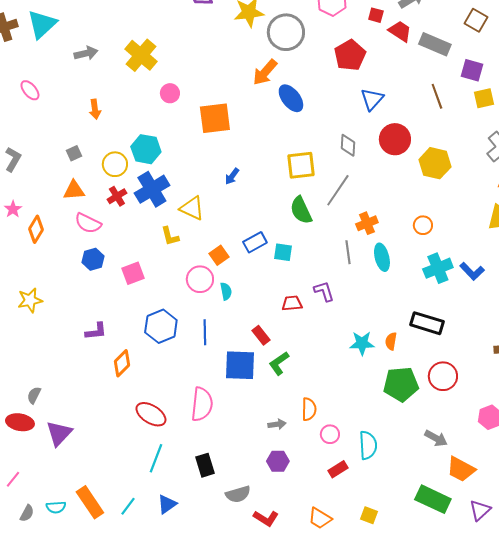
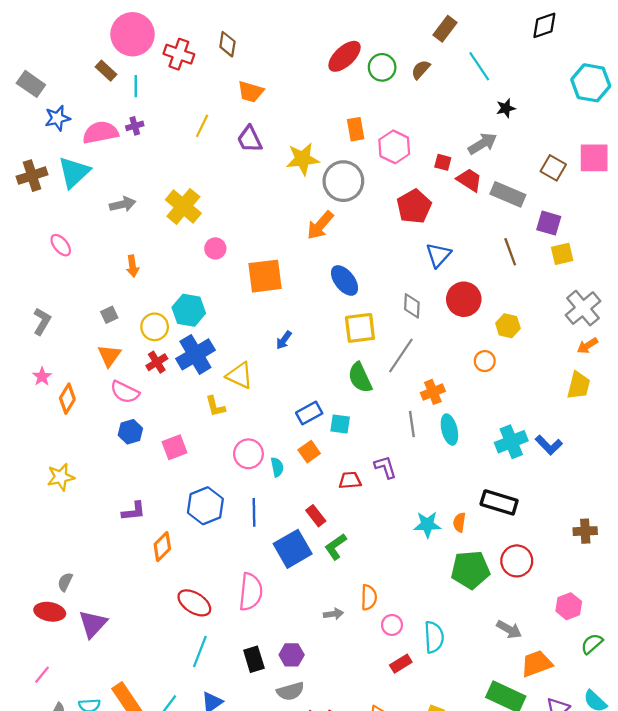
blue ellipse: (291, 98) -> (345, 280), moved
yellow hexagon: (435, 163) -> (508, 326), size x0.7
orange triangle: (74, 190) -> (109, 356), turned -50
orange circle: (423, 225) -> (485, 361), moved
orange square: (219, 255) -> (309, 452), moved
blue square: (240, 365) -> (293, 549), turned -32
purple hexagon: (278, 461) -> (292, 655), moved
orange trapezoid: (461, 469) -> (537, 664), turned 132

